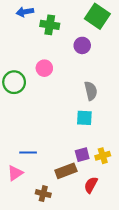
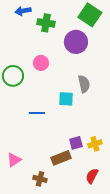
purple circle: (82, 45) -> (76, 42), size x1.5
cyan square: (84, 118) -> (66, 99), moved
blue line: (28, 152) -> (37, 113), moved
red semicircle: (91, 185) -> (92, 176), moved

